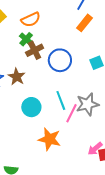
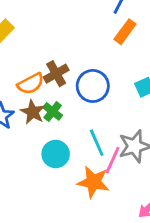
orange semicircle: (31, 20) -> (31, 84), moved
green cross: (26, 39) -> (53, 111), moved
orange star: (49, 139) -> (93, 182), moved

